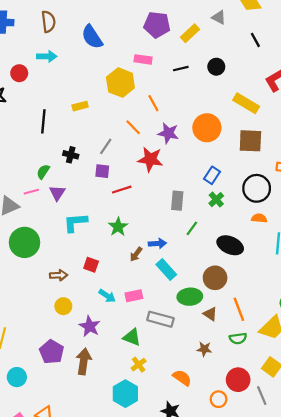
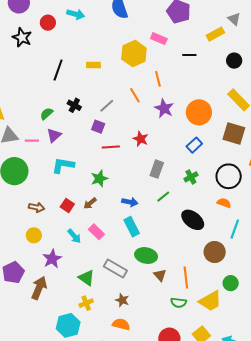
yellow rectangle: (190, 33) -> (215, 34), moved
black circle: (216, 67) -> (234, 61), moved
red star: (150, 159) -> (141, 139), moved, size x0.7
blue rectangle: (212, 175) -> (194, 145), moved
pink line: (31, 192) -> (32, 141), moved
brown arrow: (136, 254) -> (90, 203), moved
brown circle: (215, 278) -> (215, 252), moved
pink rectangle: (134, 296) -> (96, 232), moved, turned 42
brown star: (204, 349) -> (122, 300), moved
orange semicircle: (182, 378) -> (121, 324), turned -36

